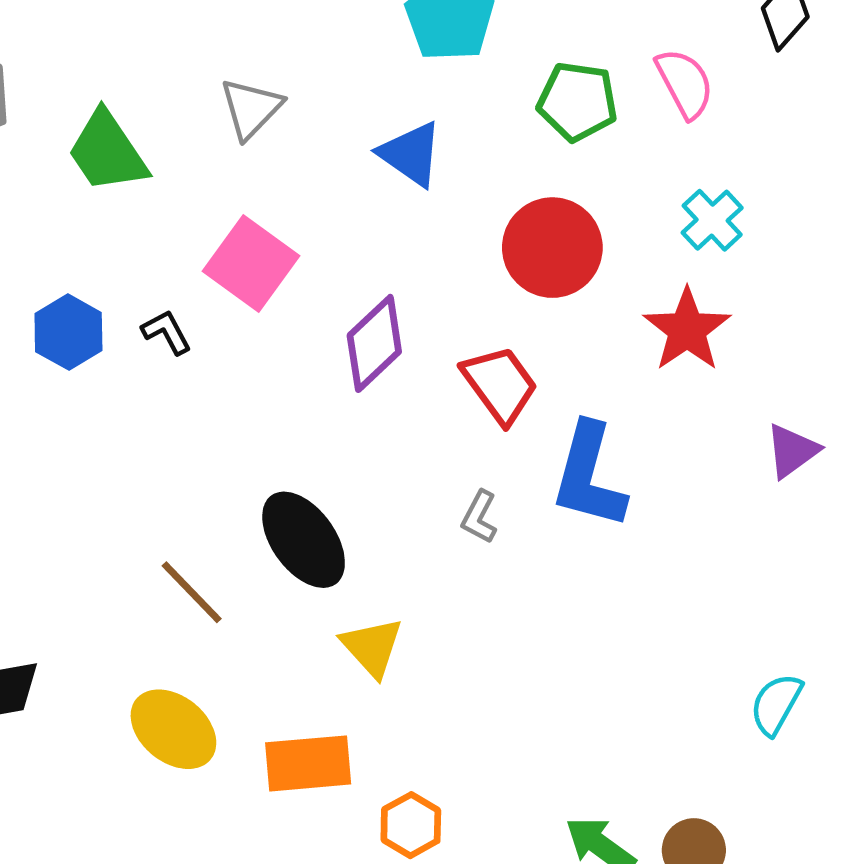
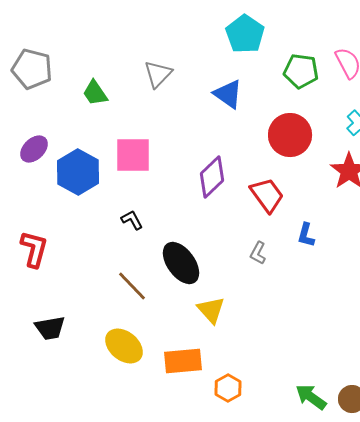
green trapezoid: (107, 152) -> (95, 93), size x0.7
pink square: (251, 264) -> (133, 155), moved, turned -36
blue hexagon: (68, 332) -> (78, 172), size x1.4
black L-shape: (167, 332) -> (132, 220), moved
blue L-shape: (589, 476) -> (306, 235), size x0.5

